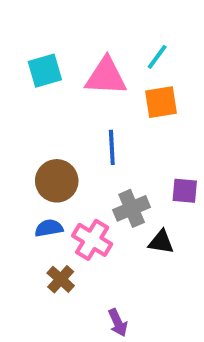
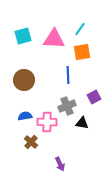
blue line: (112, 147) -> (68, 75), moved
brown circle: (57, 181) -> (24, 80), moved
purple square: (185, 191) -> (94, 97), turned -32
pink cross: (92, 240) -> (47, 122), turned -30

